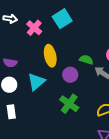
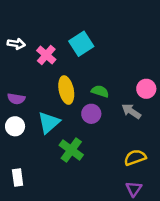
green semicircle: (86, 60) -> (100, 91), moved
green cross: (69, 104) -> (71, 150), moved
white rectangle: (11, 112) -> (18, 178), moved

